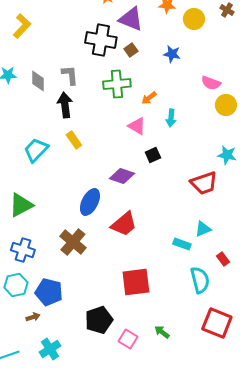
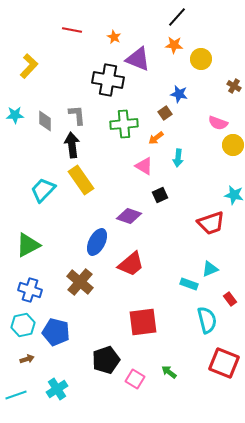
brown cross: (227, 10) -> (234, 86), moved
brown square: (131, 50) -> (165, 113), moved
yellow rectangle: (74, 140) -> (81, 180), size x1.6
brown arrow: (33, 317) -> (27, 359), moved

